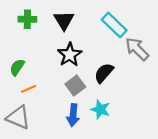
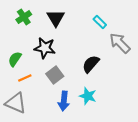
green cross: (27, 19) -> (24, 17), turned -35
cyan rectangle: (114, 25) -> (100, 22), size x0.6
black star: (70, 55) -> (45, 48), moved, turned -30
gray square: (75, 85) -> (55, 75), moved

